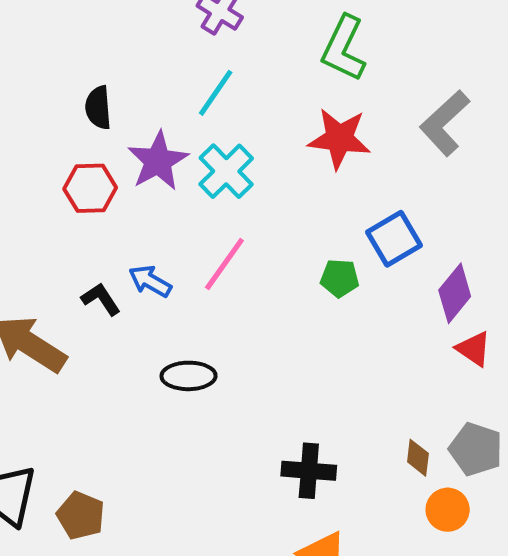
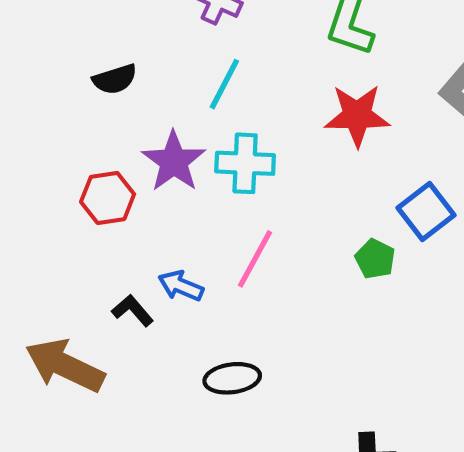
black semicircle: (98, 108) -> (115, 79), moved, turned -96
cyan cross: (226, 171) -> (245, 163), turned -36
green pentagon: (340, 278) -> (375, 259), turned 30

